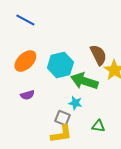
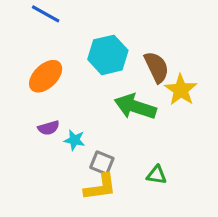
cyan hexagon: (60, 65) -> (108, 55), moved
cyan star: (75, 103) -> (74, 140), moved

